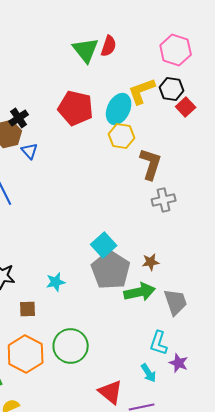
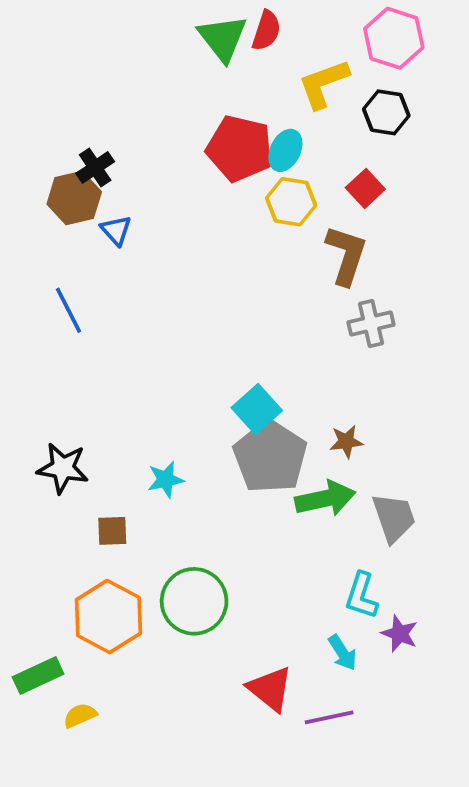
yellow L-shape: (142, 91) -> (323, 84), moved
red square: (186, 107) -> (365, 188), moved
red pentagon: (76, 108) -> (240, 148), moved
cyan ellipse: (119, 109) -> (285, 150), size x0.7

